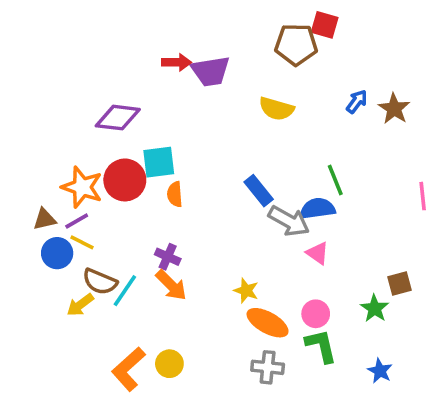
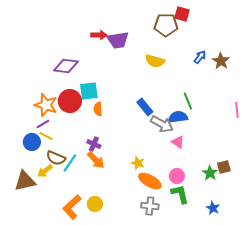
brown triangle: (45, 219) -> (25, 181), moved, size x1.6
brown square: (400, 283) -> (224, 167), moved

